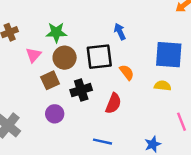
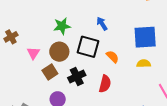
green star: (56, 32) -> (62, 26), moved
black square: (99, 57) -> (88, 47), turned 30

